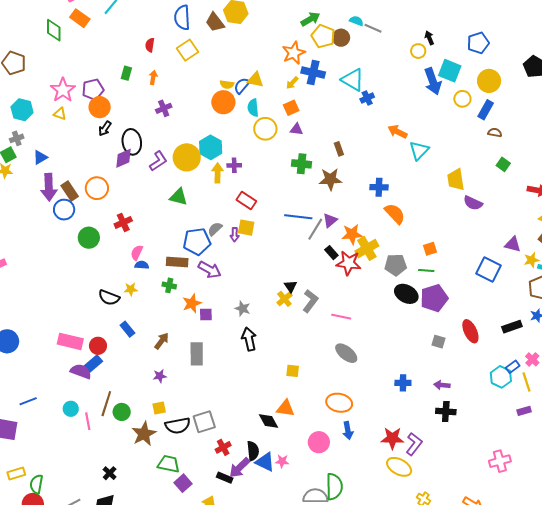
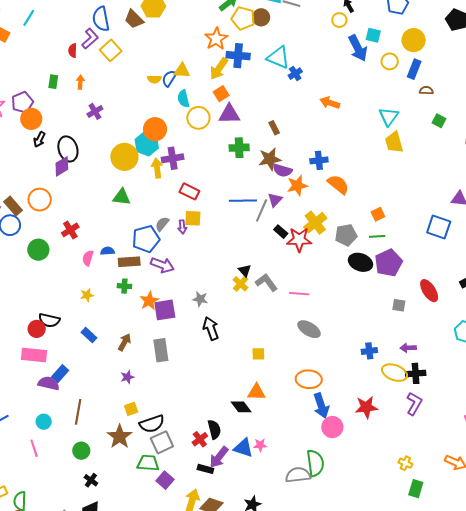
cyan square: (450, 71) -> (373, 35), size x0.7
yellow arrow: (292, 83) -> (219, 69), size x1.6
orange circle: (223, 102) -> (155, 129), moved
purple triangle: (296, 129) -> (229, 114), size x1.6
cyan triangle: (419, 150) -> (389, 117), moved
purple L-shape: (158, 161) -> (90, 39), moved
purple cross: (234, 165) -> (173, 158), size x1.5
purple semicircle: (473, 203) -> (282, 170), moved
orange star: (352, 234) -> (297, 186), moved
blue semicircle: (142, 265) -> (108, 251), moved
black semicircle: (109, 298) -> (49, 320), moved
gray L-shape: (310, 301) -> (266, 282), turned -65
purple square: (206, 315) -> (165, 310), size x1.6
red circle: (98, 346) -> (37, 329), moved
green circle: (122, 412) -> (81, 451), moved
pink line: (88, 421) -> (34, 448), moved
gray square: (204, 422) -> (162, 442), moved
blue arrow: (348, 431) -> (321, 406), size x1.4
pink circle: (319, 442) -> (332, 427), moved
purple L-shape: (414, 444) -> (414, 404), moved
black semicircle: (253, 451) -> (214, 429), moved
yellow ellipse: (399, 467) -> (395, 373), moved

